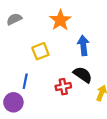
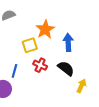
orange star: (60, 20) -> (45, 29), moved
red cross: (63, 87) -> (40, 65), moved, turned 32

